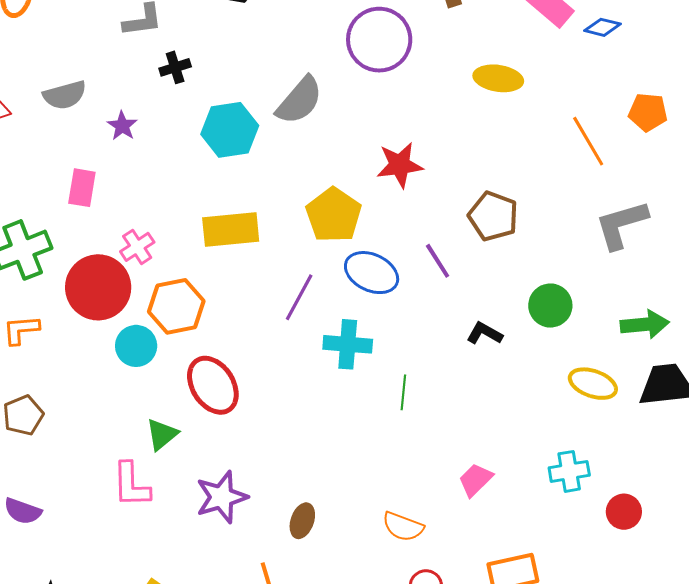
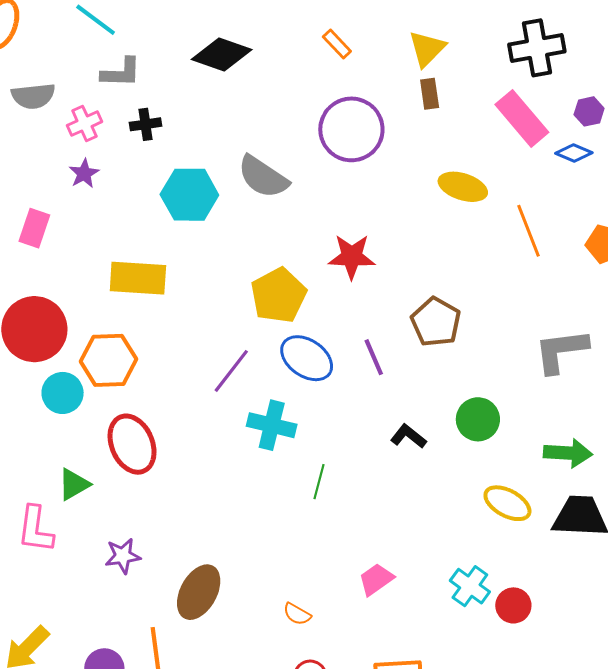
gray semicircle: (65, 95) -> (33, 96), moved
gray semicircle: (299, 101) -> (263, 177), turned 74
orange line: (588, 141) -> (529, 231), moved
yellow rectangle: (231, 230) -> (138, 278), moved
pink cross: (137, 247) -> (85, 124), moved
cyan cross: (569, 471) -> (470, 586), turned 36
purple star: (222, 497) -> (123, 556), size x0.7
red circle: (624, 512) -> (513, 605), moved
brown ellipse: (302, 521) -> (199, 592), size x1.6
orange semicircle: (403, 527) -> (297, 614), size x0.7

